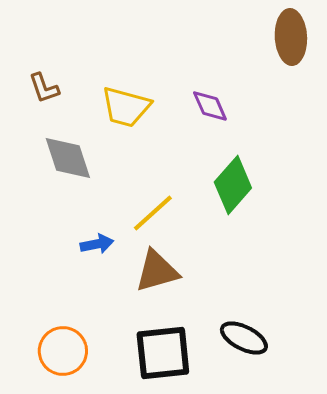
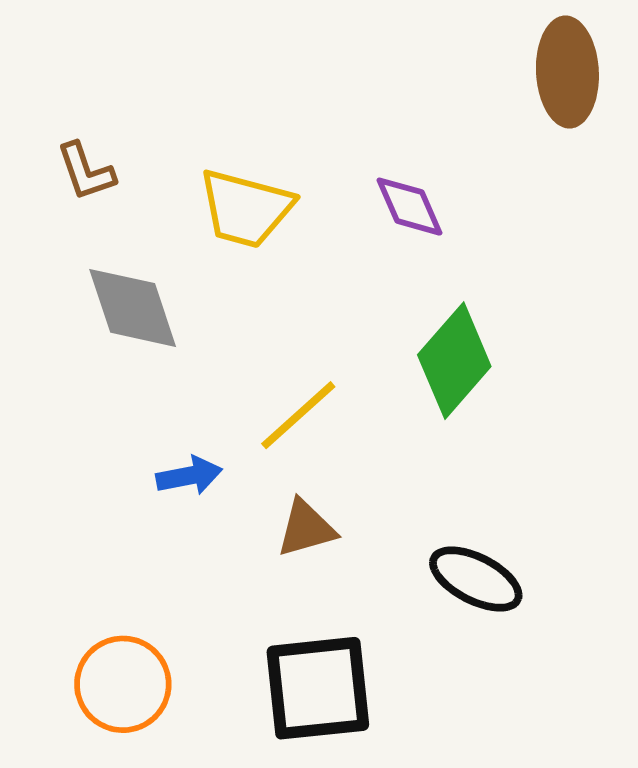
brown triangle: (157, 271) -> (306, 528), size x0.7
black ellipse: (244, 338) -> (476, 579), moved

